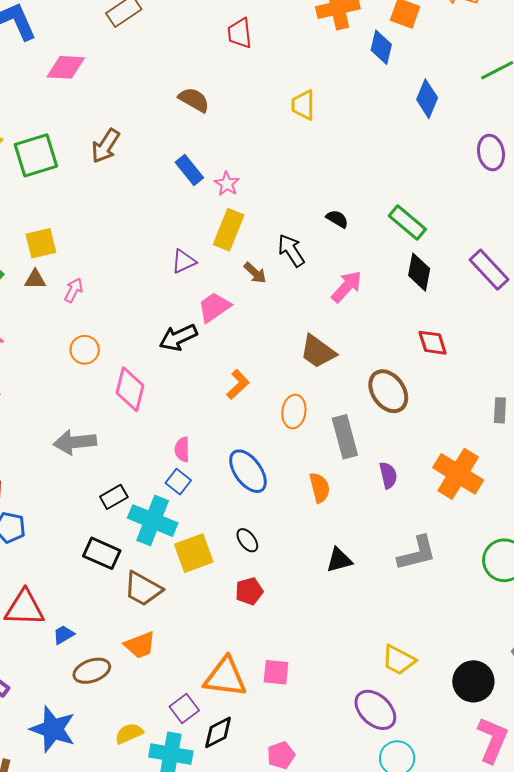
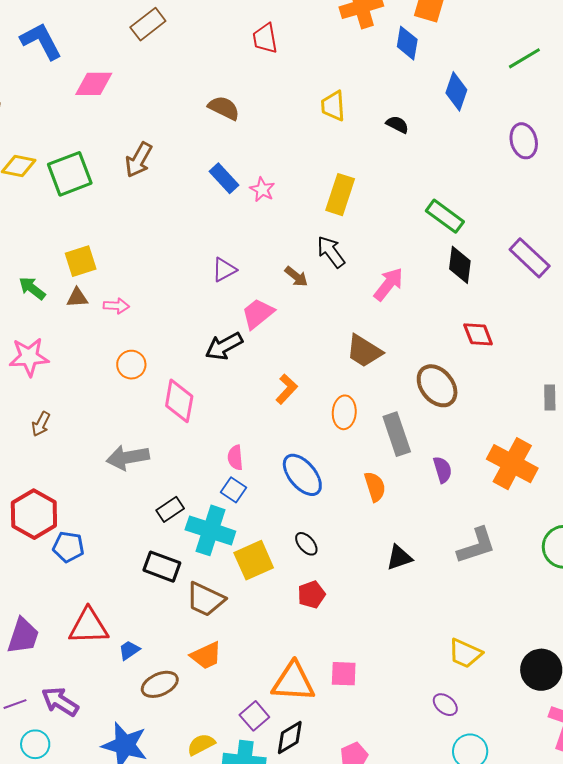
black semicircle: (337, 219) -> (397, 124), moved
yellow rectangle: (229, 230) -> (340, 195), moved
pink arrow: (74, 290) -> (116, 306), turned 70
purple ellipse: (375, 710) -> (445, 705), size x0.6

